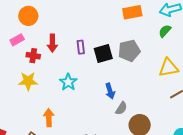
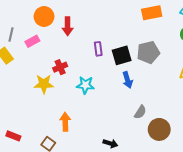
red arrow: (52, 43) -> (68, 26), moved
red cross: (33, 56) -> (60, 67), moved, turned -32
cyan star: (68, 82) -> (85, 85), turned -30
blue arrow: (110, 91) -> (128, 80), moved

